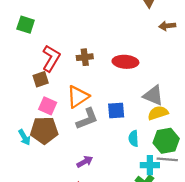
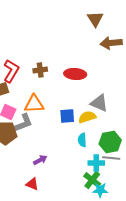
brown arrow: (167, 26) -> (111, 43), size x1.5
orange triangle: (78, 97) -> (34, 104), turned 30
yellow semicircle: (158, 113) -> (87, 117), moved
gray L-shape: (87, 119) -> (23, 123), moved

